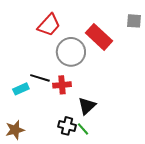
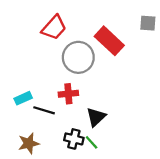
black line: (40, 78) -> (44, 110), moved
brown star: (15, 130) -> (29, 143), moved

